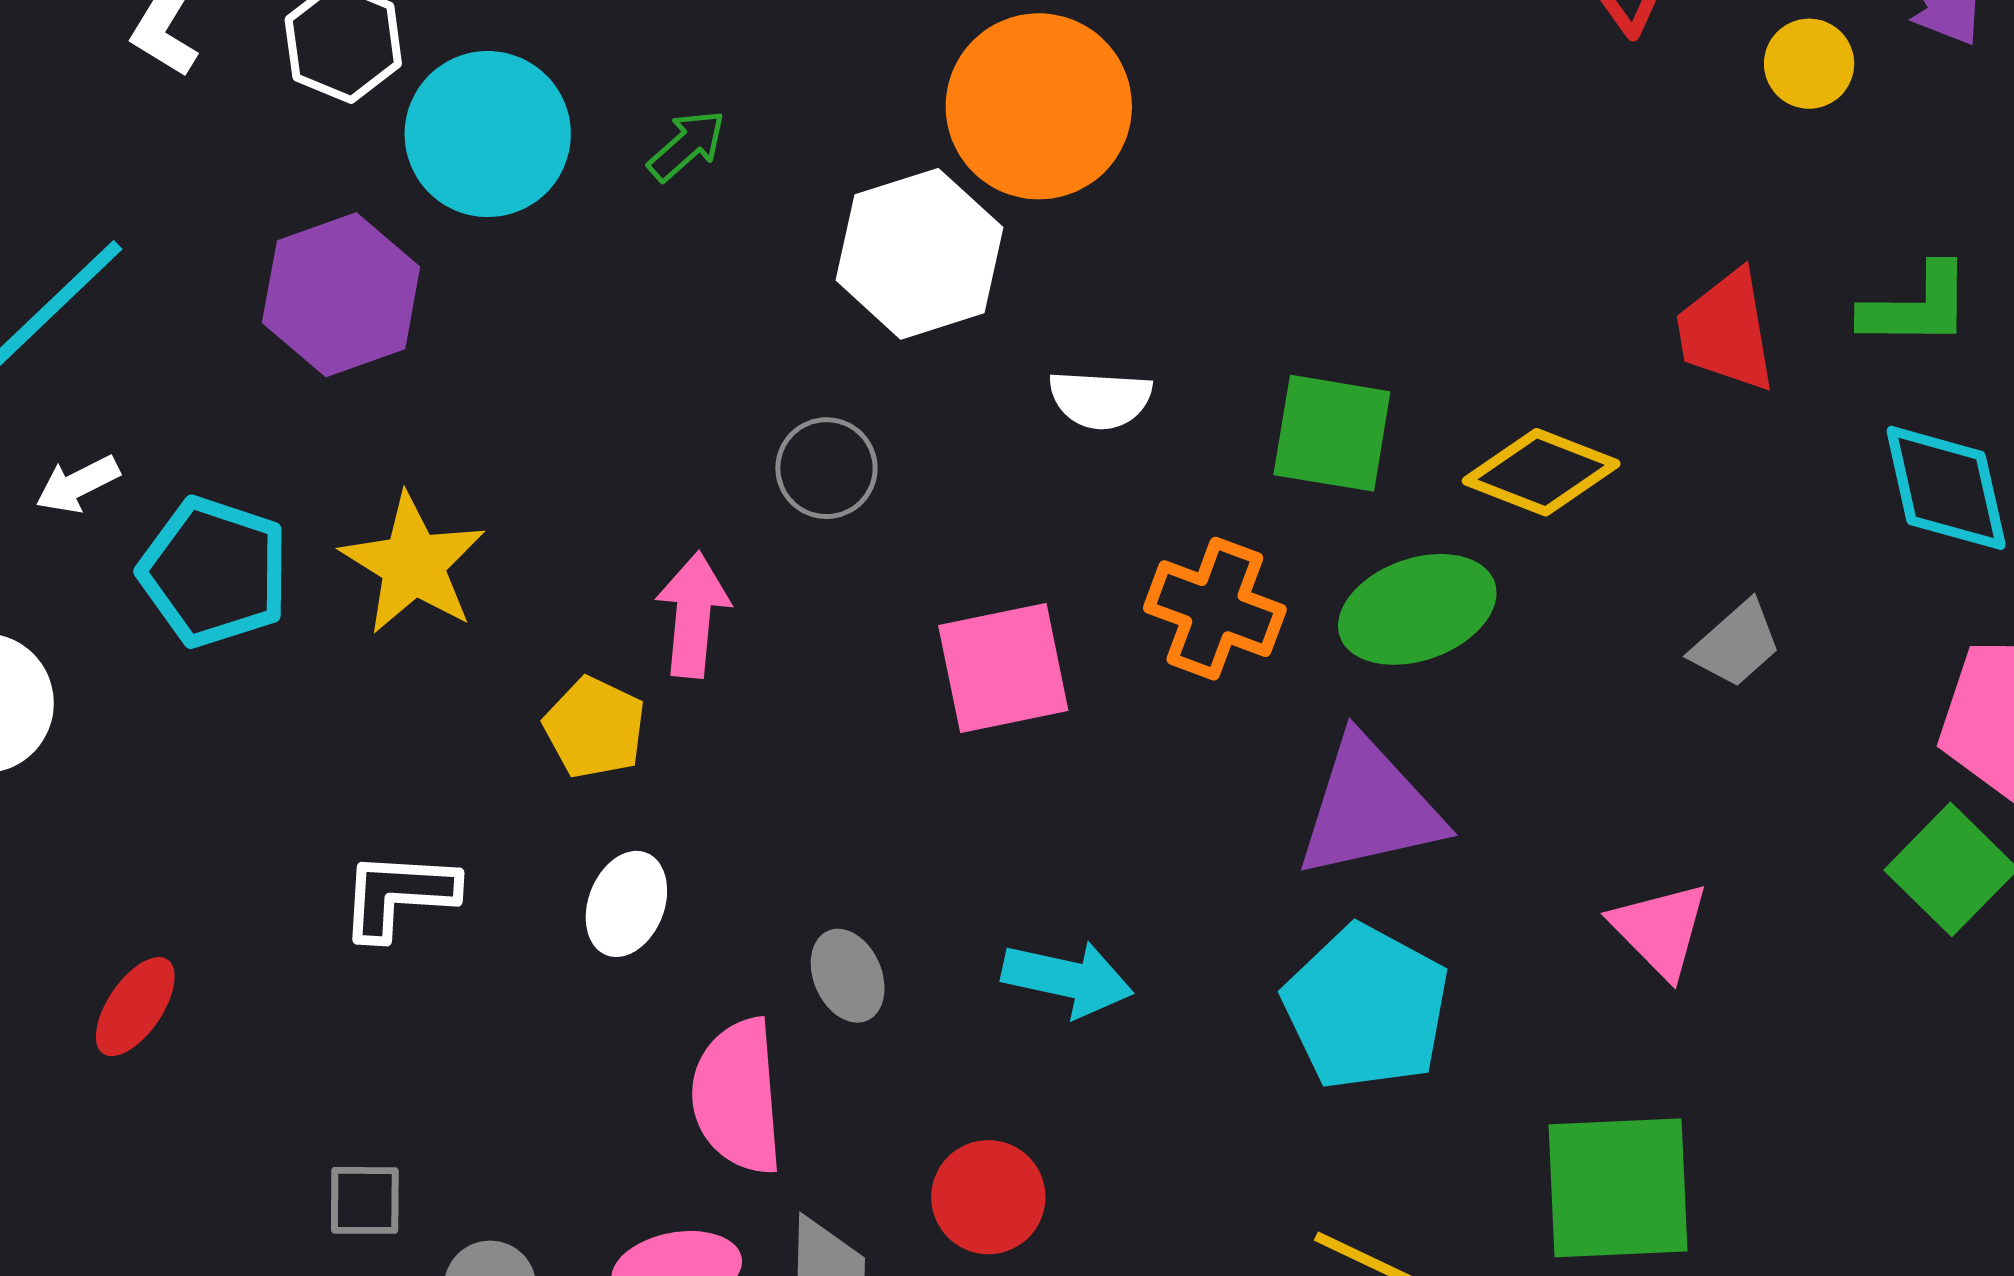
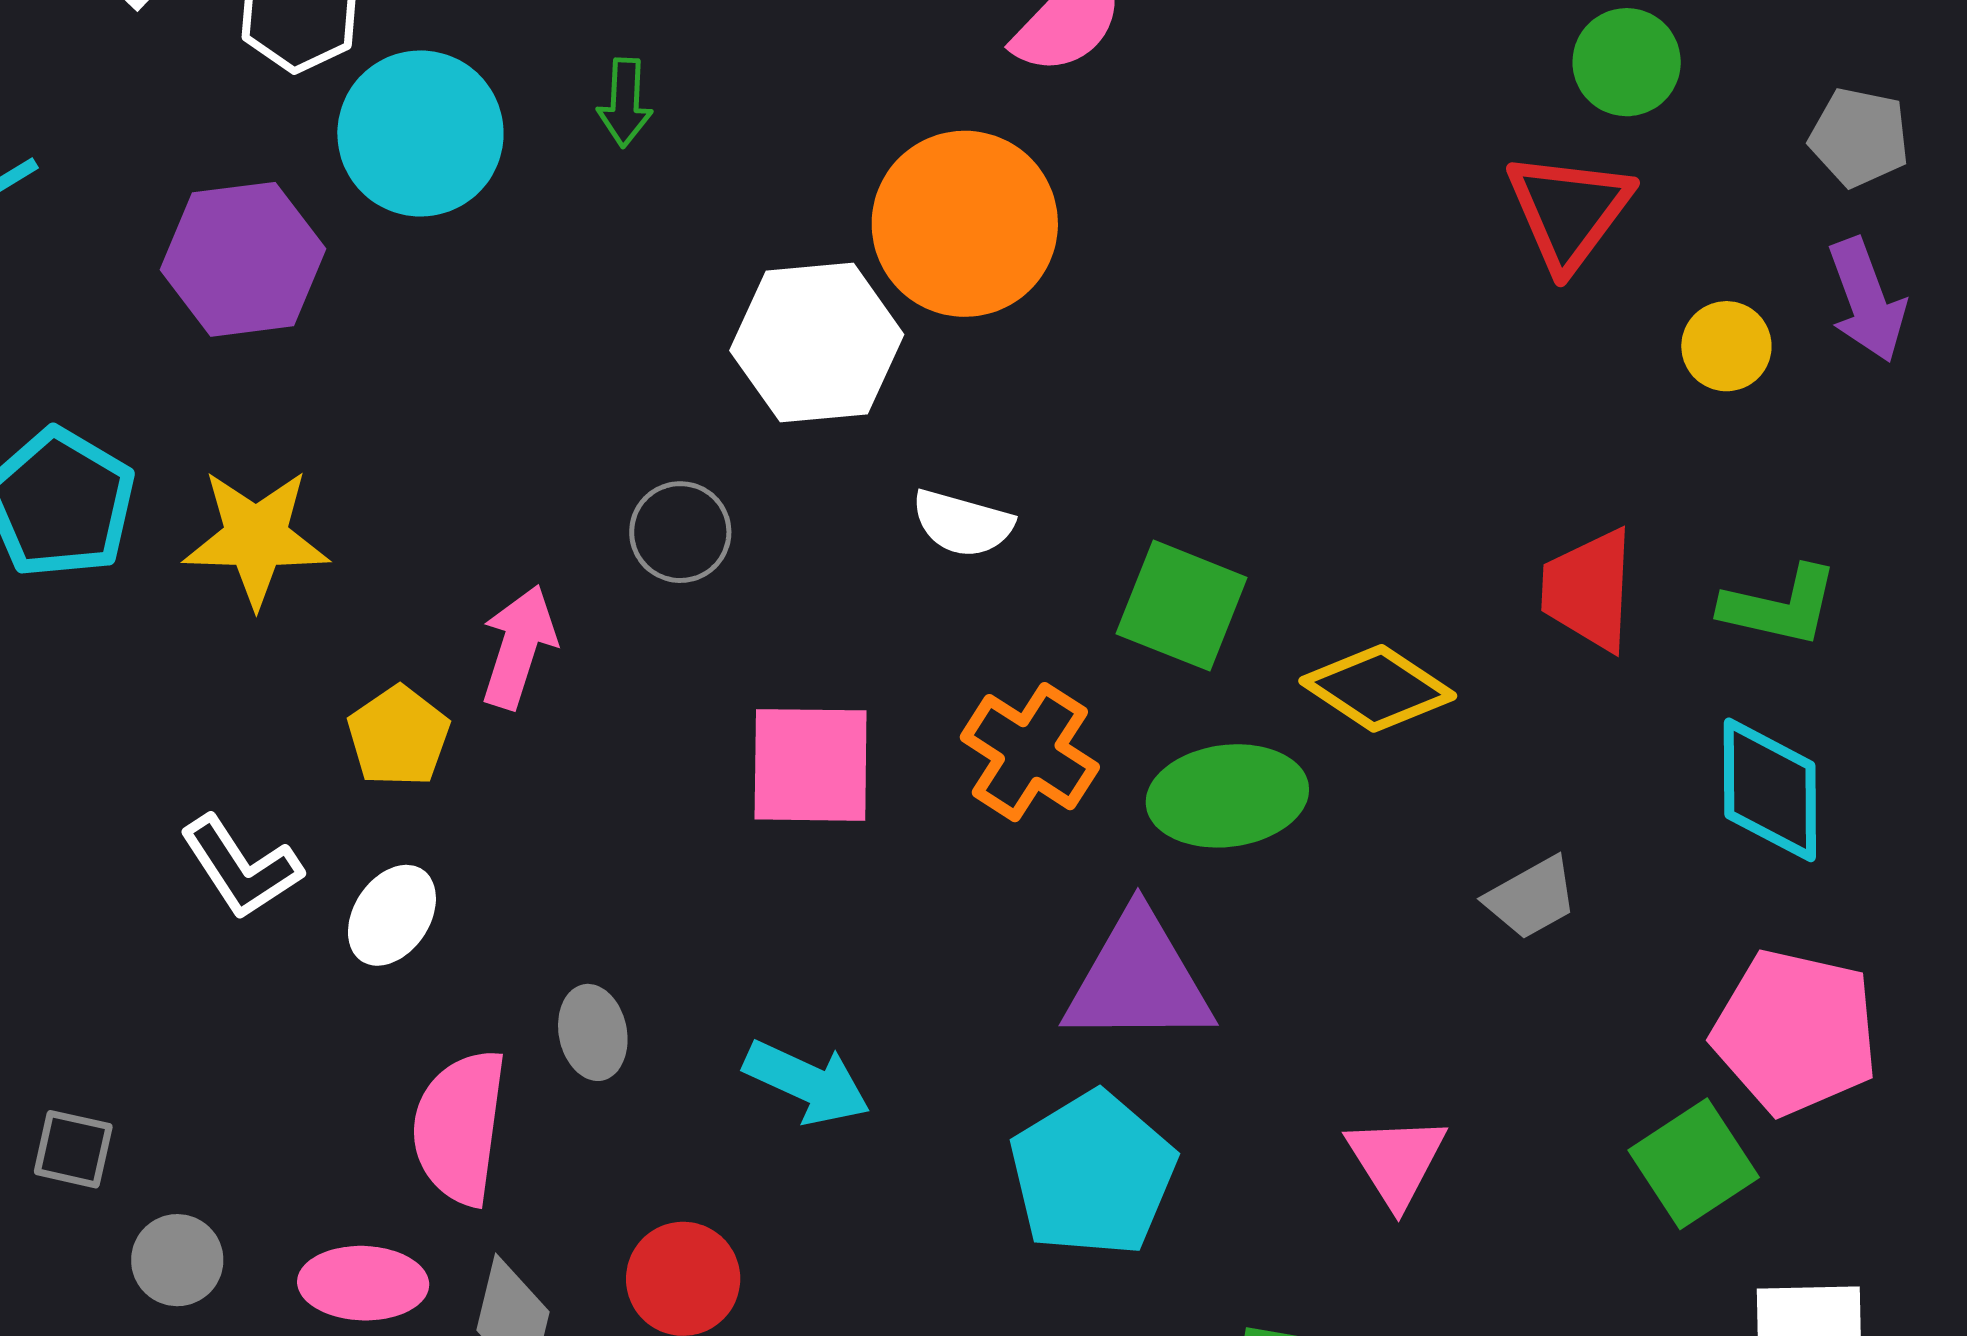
green arrow: (687, 145) -> (625, 103), moved, turned 122
yellow star: (413, 564) -> (256, 538), turned 30
white L-shape: (399, 895) -> (241, 867), moved, turned -139

